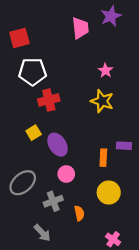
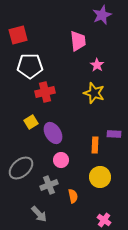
pink trapezoid: (80, 28) -> (78, 41), moved

